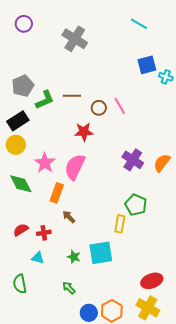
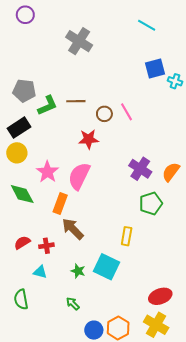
purple circle: (24, 24) -> (25, 15), moved
gray pentagon: (23, 86) -> (24, 91), turned 30
green pentagon: (136, 205) -> (151, 203), moved, turned 30
brown arrow: (69, 217) -> (73, 229), size x1.6
cyan square: (101, 253) -> (106, 267), turned 35

